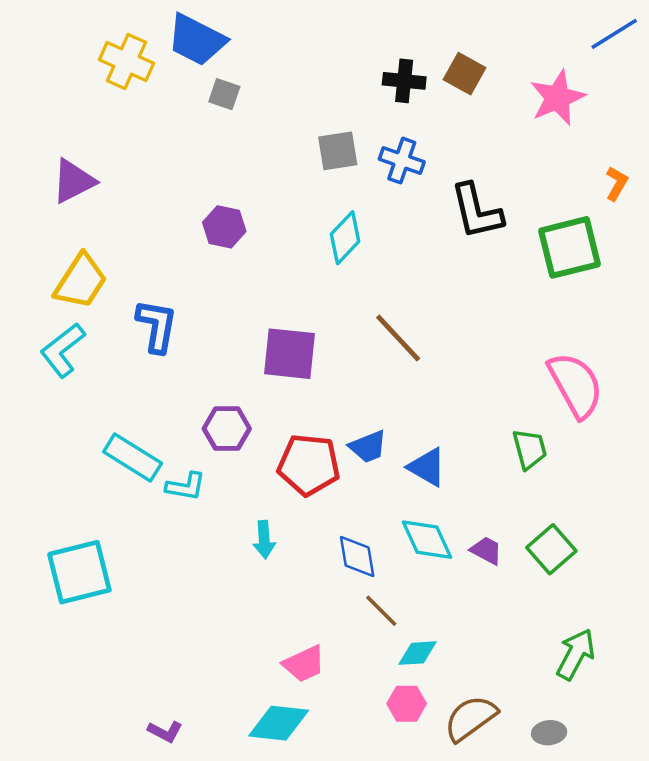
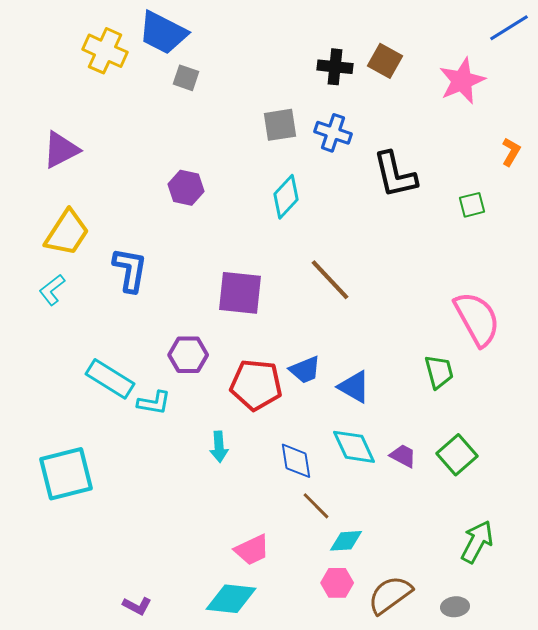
green square: (570, 247) -> (472, 205), size x0.5
cyan L-shape: (63, 350) -> (52, 290), size x0.7

